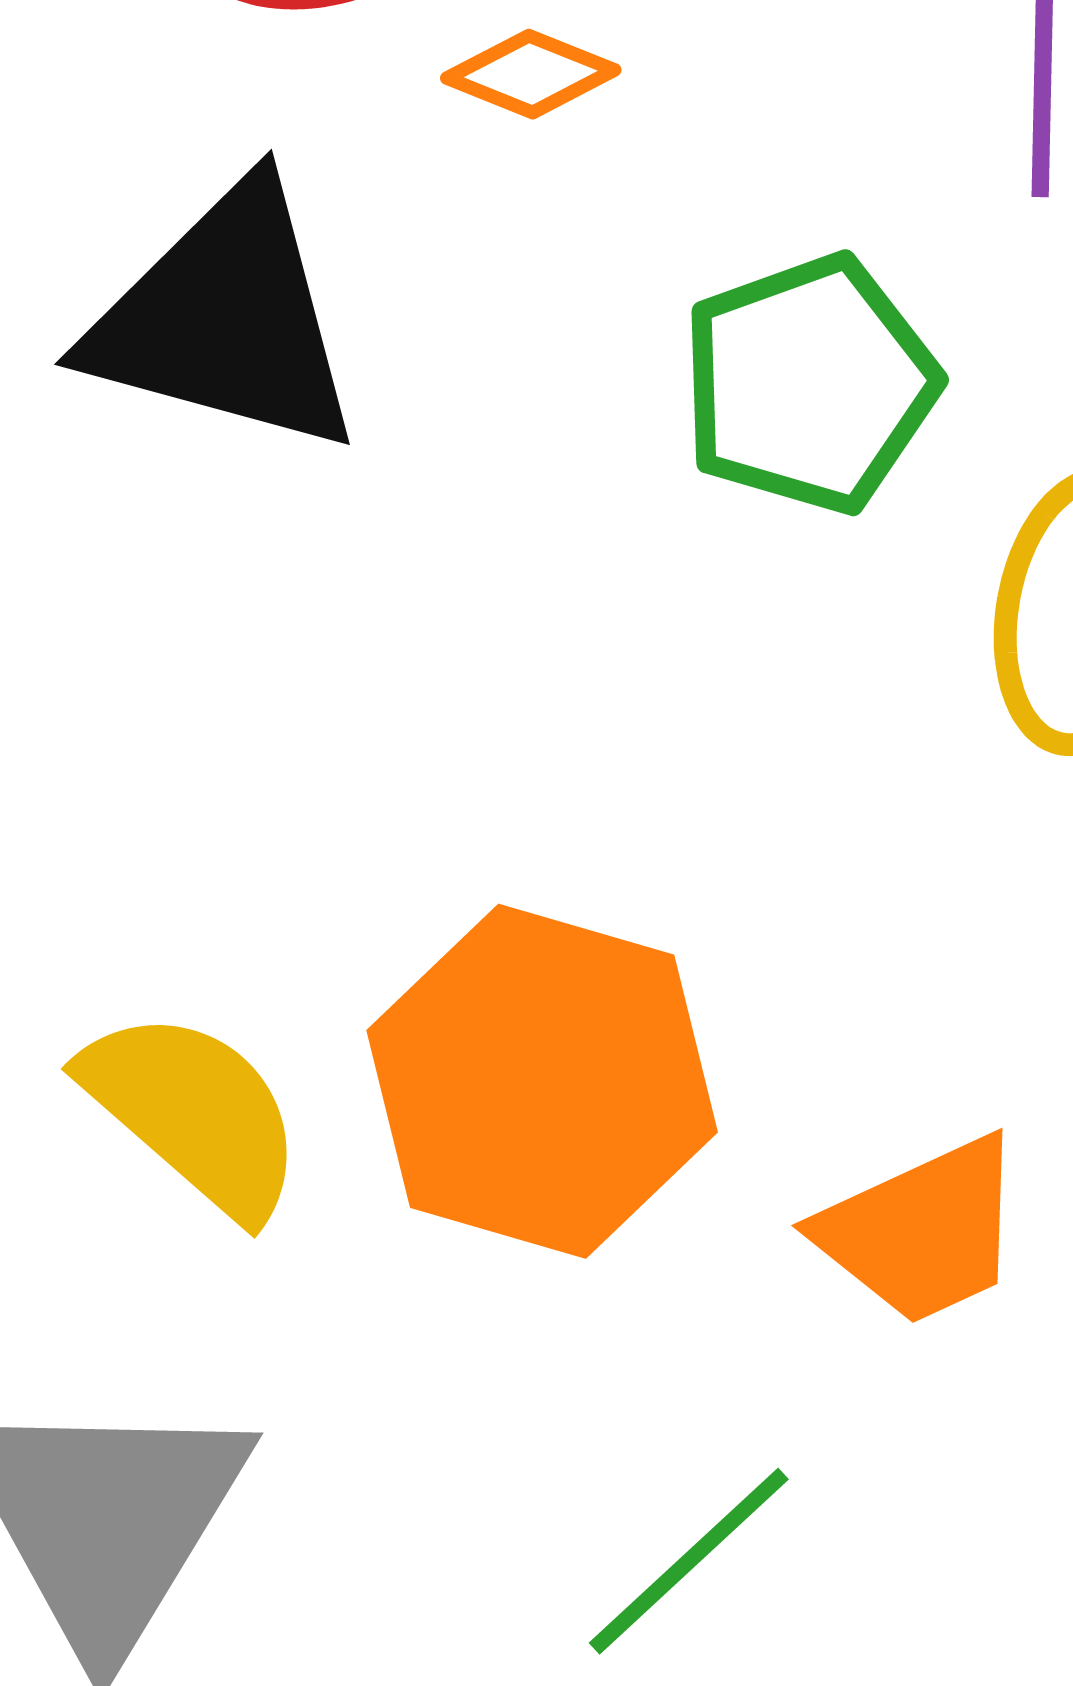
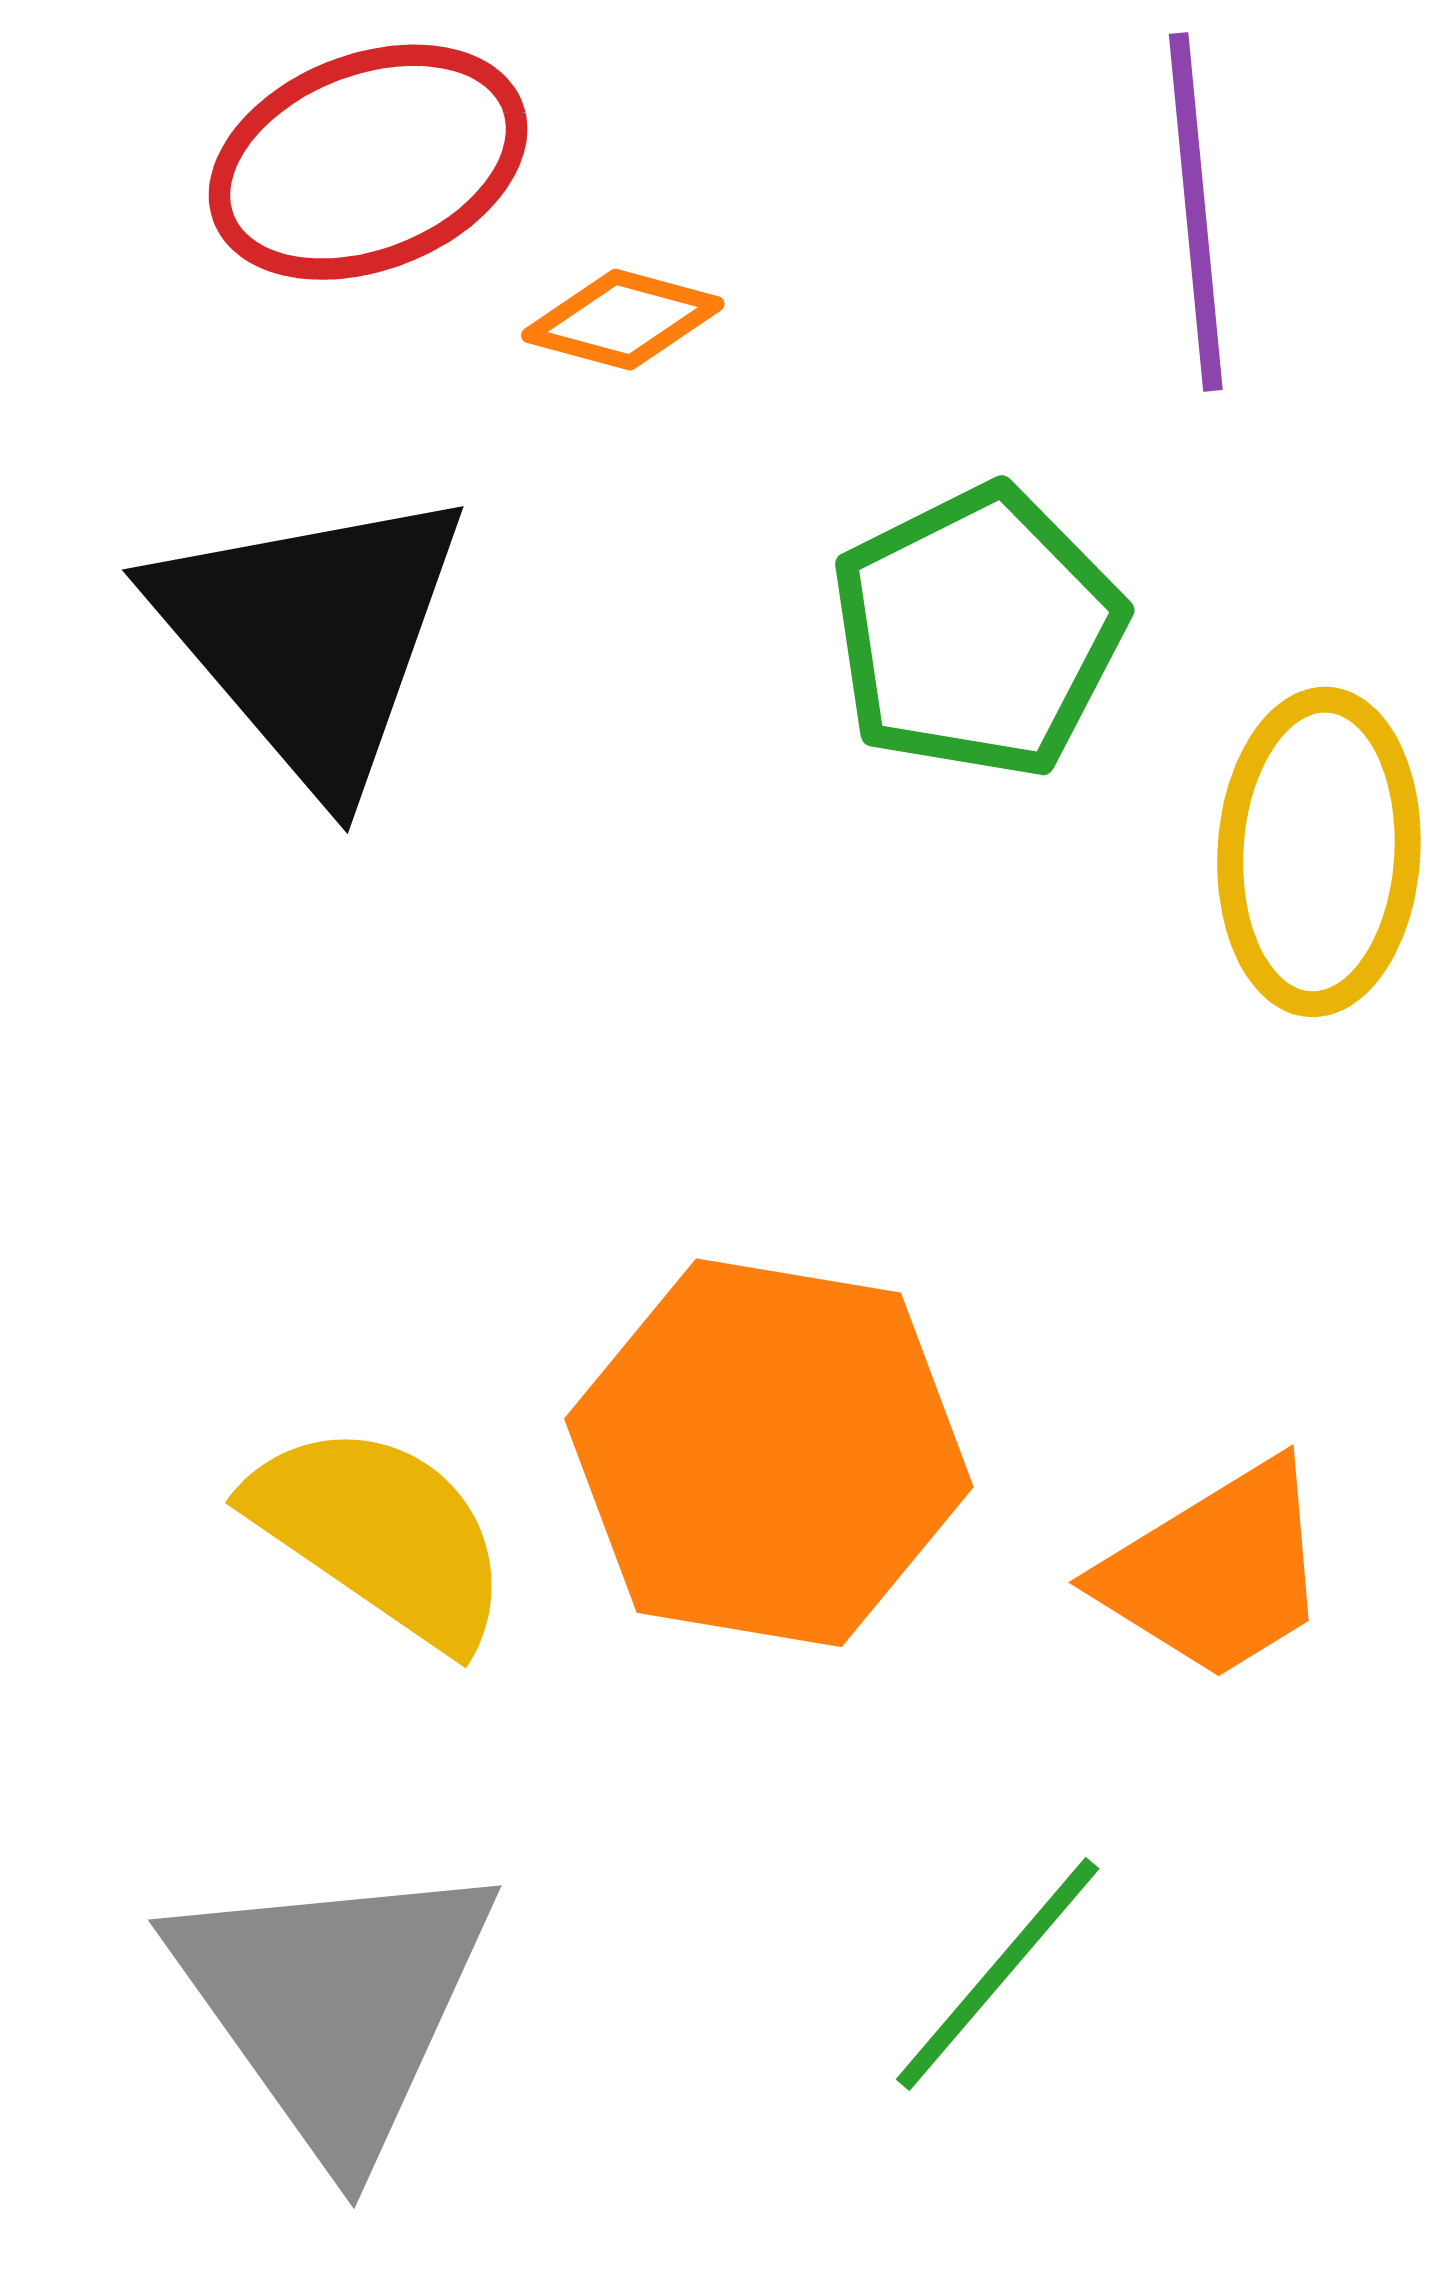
black triangle: (225, 320) -> (311, 637), turned 41

